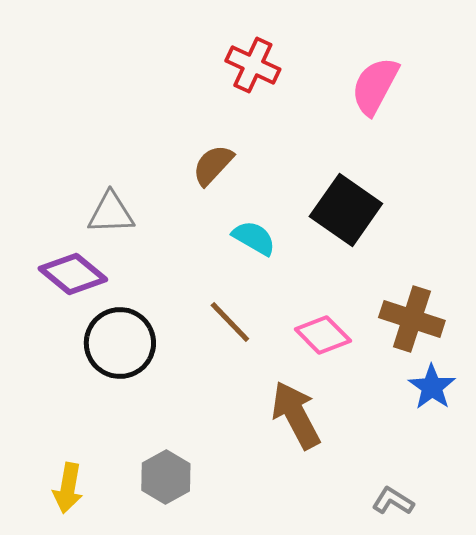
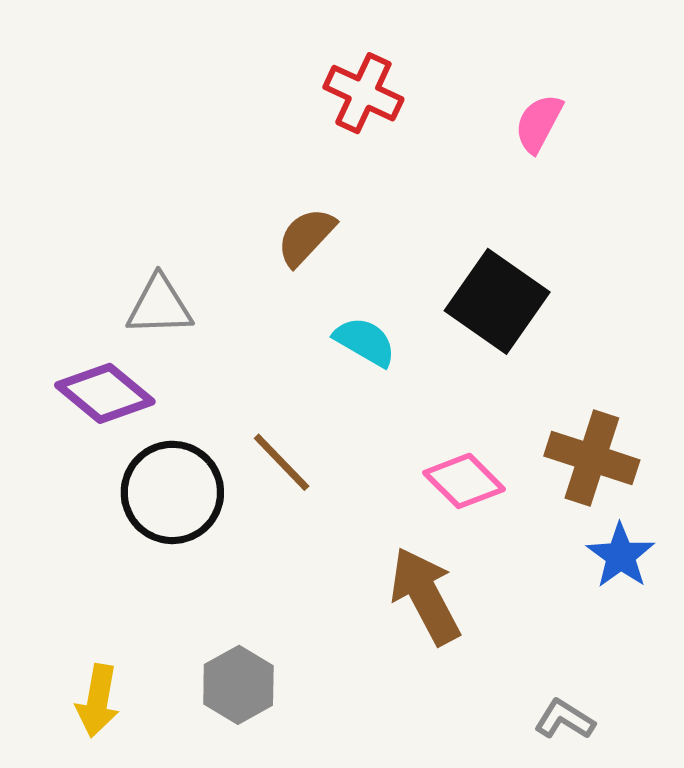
pink semicircle: (375, 86) -> (539, 123), size x0.7
brown line: (230, 322) -> (282, 462), moved

